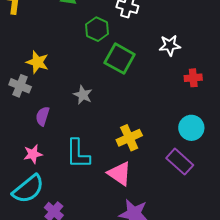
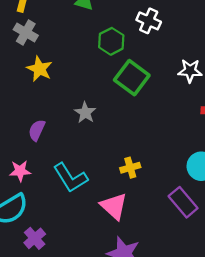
gray cross: (20, 86) -> (26, 32), moved
yellow cross: (129, 138) -> (130, 168), size x0.7
cyan L-shape: (78, 154) -> (70, 178), turned -40

